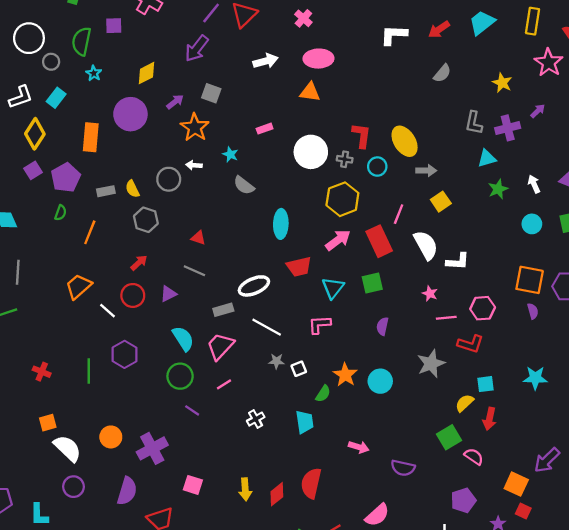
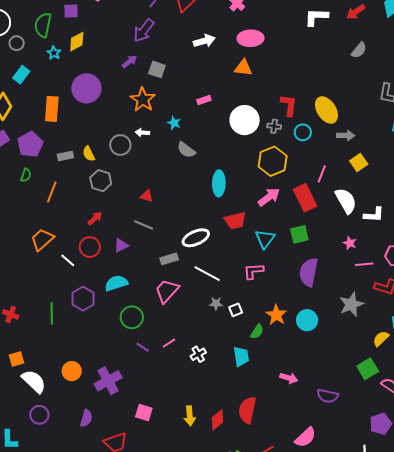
yellow diamond: (146, 73) -> (77, 42), moved
purple arrow: (175, 102) -> (130, 61), moved
purple semicircle: (382, 326) -> (309, 272), size x1.8
cyan semicircle: (183, 339) -> (116, 283), moved, turned -75
pink line: (224, 384) -> (169, 343), moved
purple semicircle: (127, 491) -> (86, 418), size x0.7

